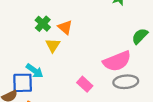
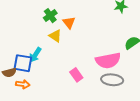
yellow triangle: (53, 45) -> (55, 36), turned -40
cyan arrow: (35, 71) -> (35, 55), turned 77

